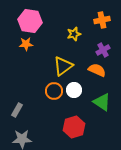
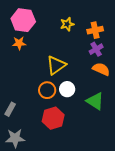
orange cross: (102, 20) -> (95, 30), moved
yellow star: (74, 34) -> (67, 24), moved
orange semicircle: (97, 70) -> (101, 69), moved
red hexagon: (74, 127) -> (53, 118), moved

